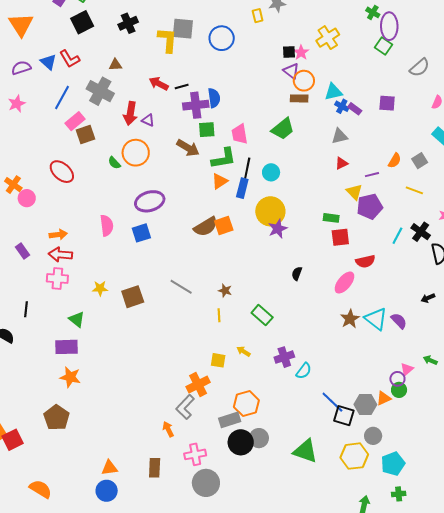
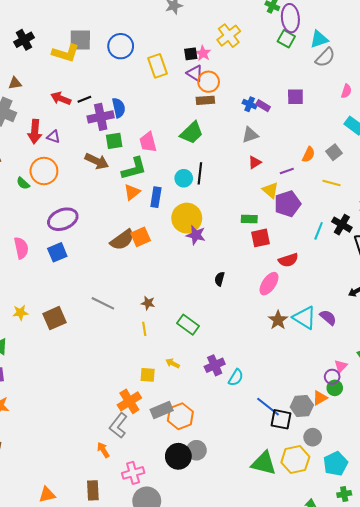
yellow rectangle: (258, 16) -> (158, 66), moved, size x1.6
yellow L-shape: (167, 40) -> (66, 53), turned 108
cyan triangle: (333, 92) -> (319, 39), moved
black line: (247, 168) -> (200, 173), moved
purple star: (278, 229) -> (196, 235), turned -30
gray rectangle: (230, 420) -> (162, 410), moved
green triangle: (305, 451) -> (264, 463), moved

